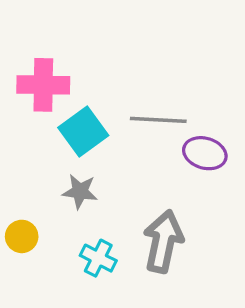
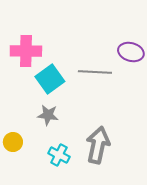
purple ellipse: (205, 153) -> (131, 52), moved

